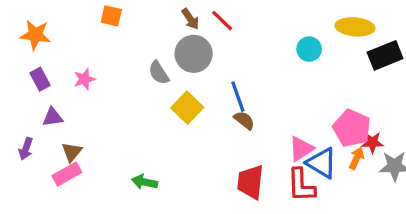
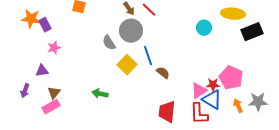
purple rectangle: (40, 79) -> (45, 25), moved
pink star: (84, 79) -> (54, 48), moved
blue line: (238, 97) -> (148, 56), moved
red star: (372, 142) -> (213, 85), moved
orange arrow: (357, 158) -> (238, 106), moved, turned -48
green arrow: (145, 182) -> (100, 94), moved

